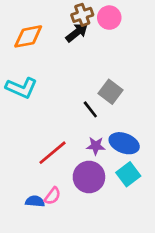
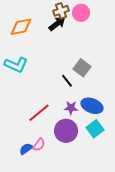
blue semicircle: (35, 201) -> (26, 149), turned -40

